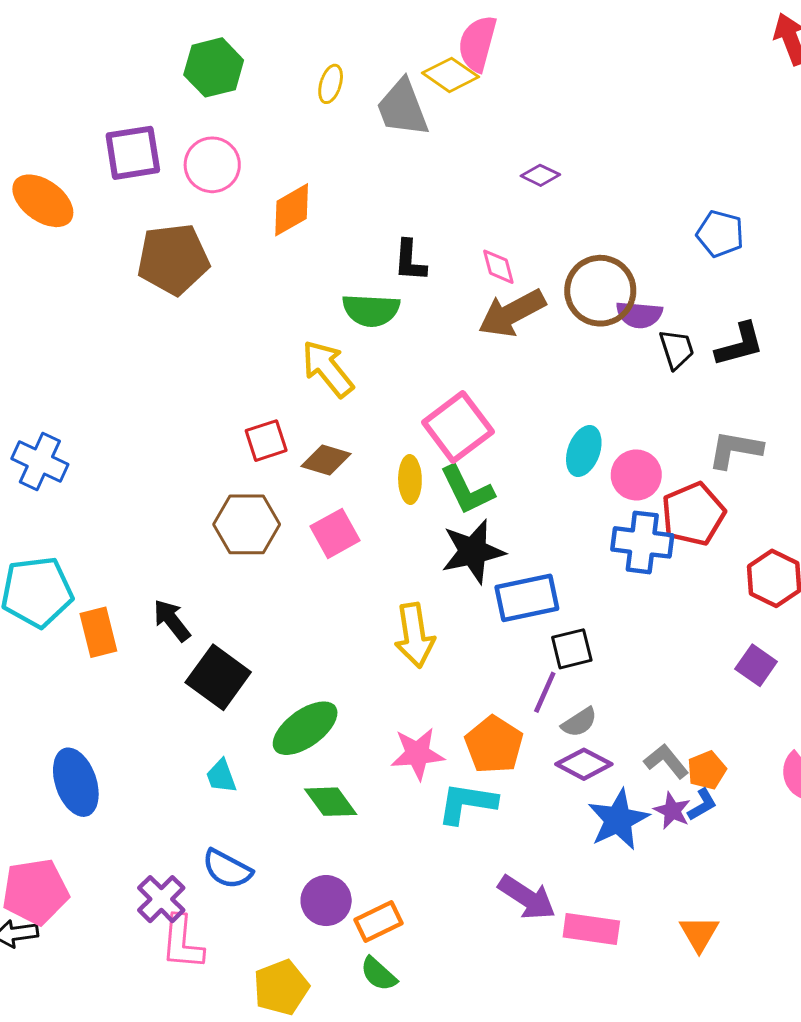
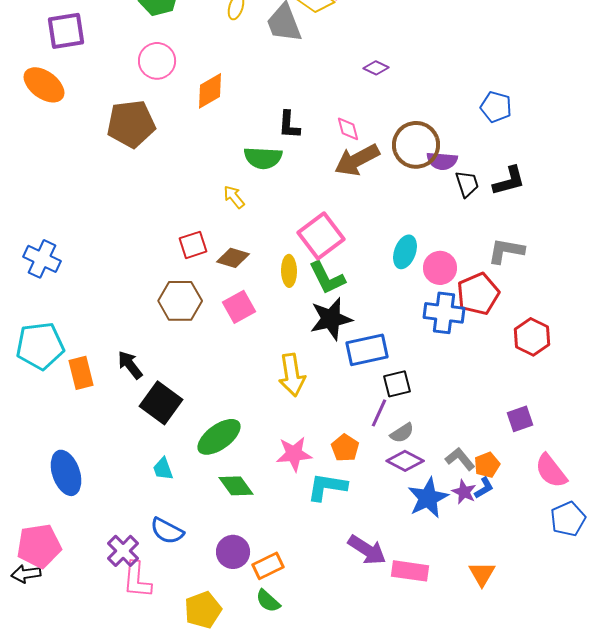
purple square: (133, 153) -> (66, 31), moved
yellow arrow: (328, 369) -> (234, 197), size x0.6
purple square: (756, 665) -> (520, 419), moved, turned 36
orange pentagon: (494, 745) -> (345, 448), size x0.7

